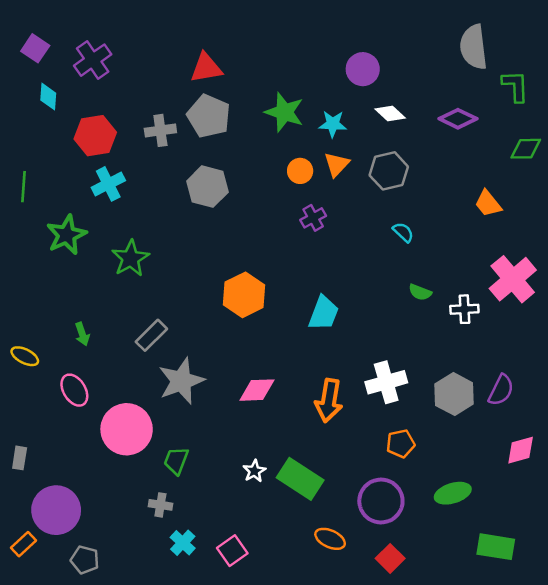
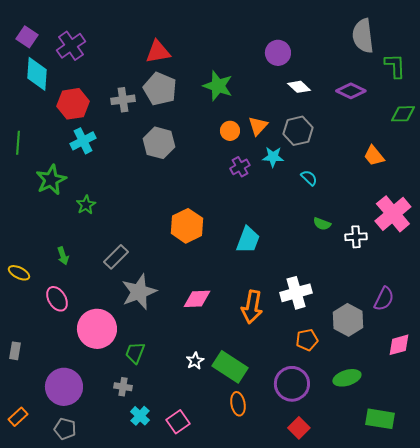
cyan diamond: (48, 97) -> (37, 74), size x1.6
cyan star: (333, 124) -> (273, 157), moved
green star: (130, 258) -> (86, 205), moved, size x0.7
gray hexagon: (454, 394) -> (348, 320), moved
purple circle: (56, 510) -> (64, 387), moved
orange ellipse: (330, 539) -> (238, 404), moved, turned 55

